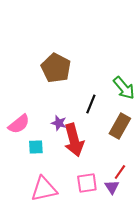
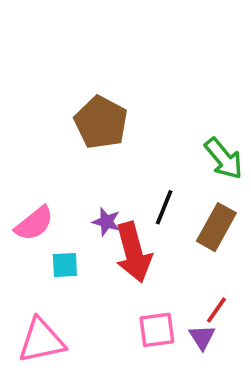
black line: (91, 104) -> (164, 207), moved
pink triangle: (44, 189) -> (41, 341), moved

